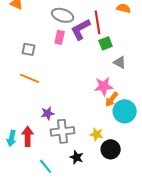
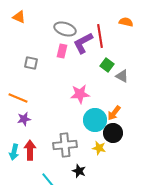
green square: (106, 43) -> (107, 65), moved, turned -32
orange line: (30, 78) -> (18, 98), moved
pink star: (104, 86) -> (80, 94), moved
cyan circle: (125, 111) -> (95, 120), moved
purple star: (48, 113) -> (24, 119), moved
black circle: (111, 149) -> (113, 133), moved

